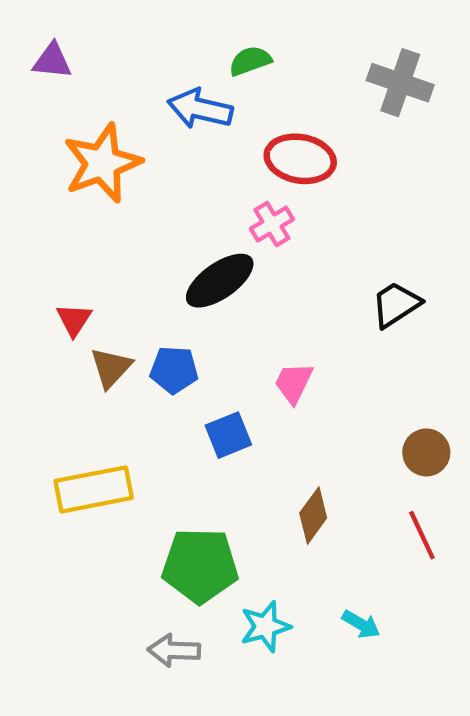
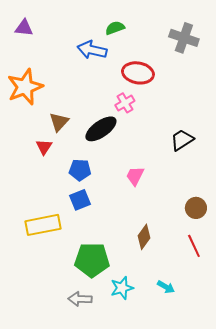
orange star: (102, 163) -> (25, 87), moved
red triangle: (74, 320) -> (44, 147), moved
brown triangle: (111, 368) -> (59, 122), moved
blue square: (228, 435) -> (80, 200), moved

